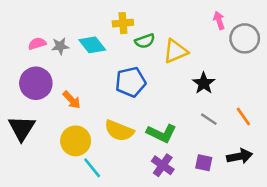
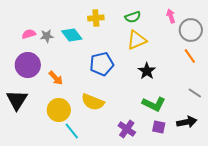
green semicircle: (145, 41) -> (133, 17), moved
black star: (204, 83) -> (147, 71), moved
orange line: (243, 117) -> (190, 56), moved
gray line: (209, 119) -> (195, 93), moved
green L-shape: (161, 133) -> (154, 104), moved

